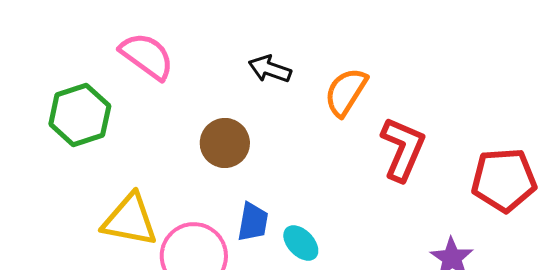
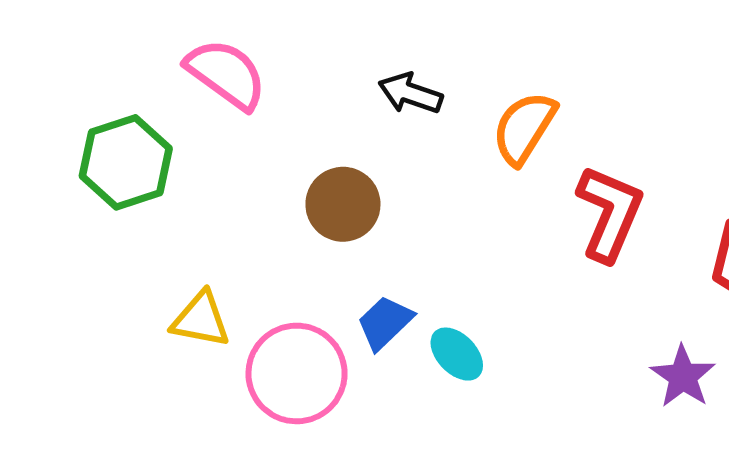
yellow triangle: (130, 220) -> (201, 320), size x0.7
blue trapezoid: (253, 222) -> (385, 323), turned -144

